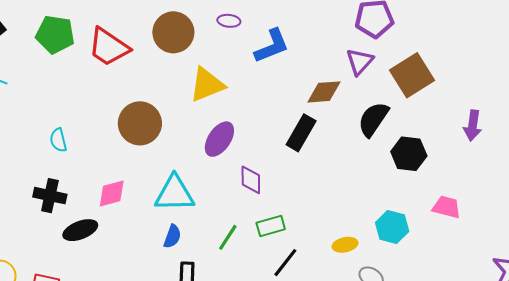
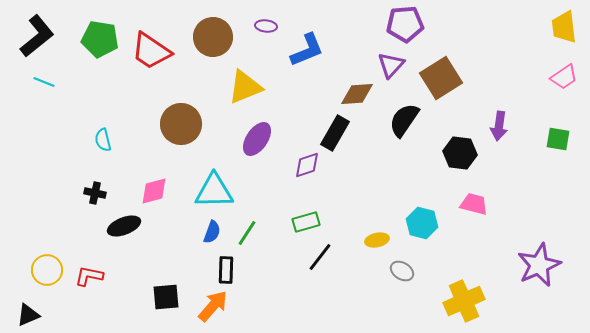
black hexagon: (409, 154) -> (460, 153), moved
purple diamond: (251, 180) -> (307, 165), moved, turned 72
black cross: (50, 196) -> (95, 193), size x0.7
green line: (228, 237) -> (247, 233), moved

